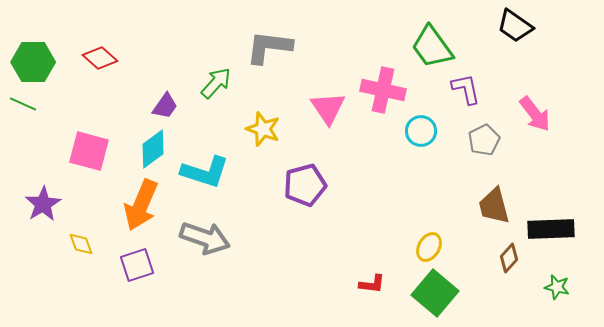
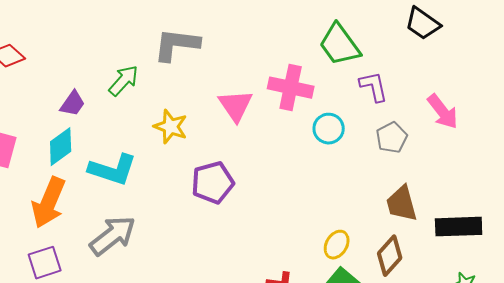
gray arrow: (205, 238) -> (113, 236), turned -57
brown diamond: (509, 258) -> (390, 256), moved, size x1.4

